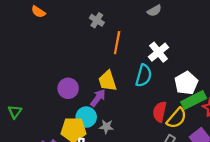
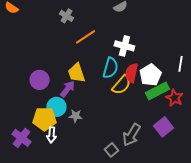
orange line: (117, 43) -> (85, 37), turned 45
white cross: (159, 52) -> (124, 46), turned -36
red semicircle: (160, 112) -> (131, 73), moved
yellow semicircle: (177, 118) -> (121, 85), moved

